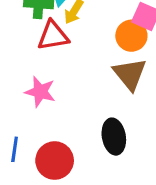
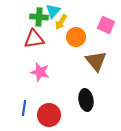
red triangle: (53, 36) -> (34, 39), moved
orange circle: (131, 36) -> (76, 37), moved

